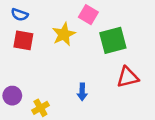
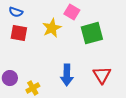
red triangle: (128, 77) -> (102, 75), moved, turned -48
blue arrow: (82, 92) -> (67, 75), size x1.5

